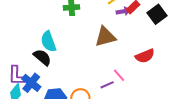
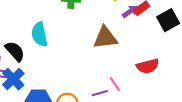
purple arrow: (123, 11) -> (130, 11), turned -32
black semicircle: (42, 57) -> (15, 51), moved

